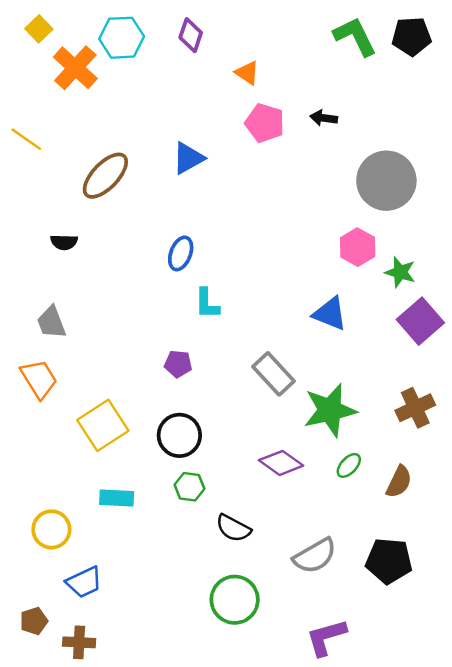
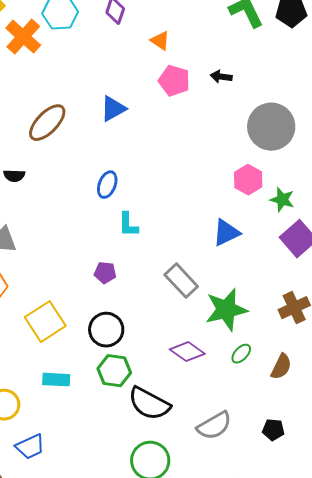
blue triangle: (330, 314) -> (226, 233), turned -48
green hexagon: (189, 487) -> (114, 371), size x1.4
black semicircle: (233, 528) -> (149, 404), size x1.5
black pentagon: (389, 561) -> (273, 430), size x0.6

